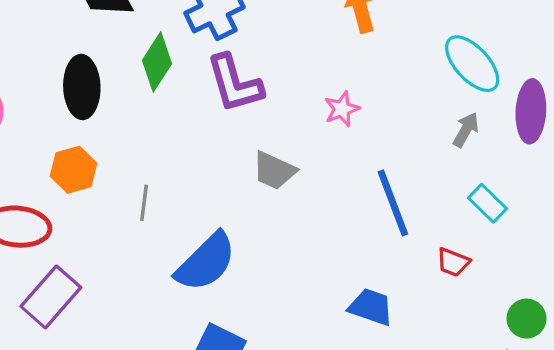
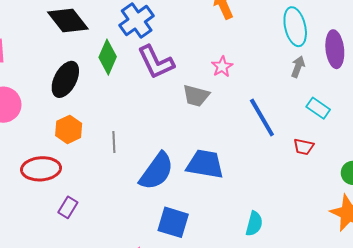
cyan ellipse: (472, 64) -> (295, 27), turned 39
black ellipse: (82, 87) -> (65, 79), turned 39
gray trapezoid: (274, 171) -> (196, 96), moved
purple rectangle: (51, 297) -> (68, 207), size x0.6
blue trapezoid: (371, 307) -> (205, 164), moved, size x1.4

